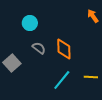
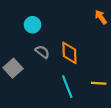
cyan line: (62, 80) -> (67, 87), turned -60

